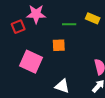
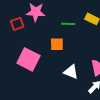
white triangle: (62, 86) -> (71, 72), moved

